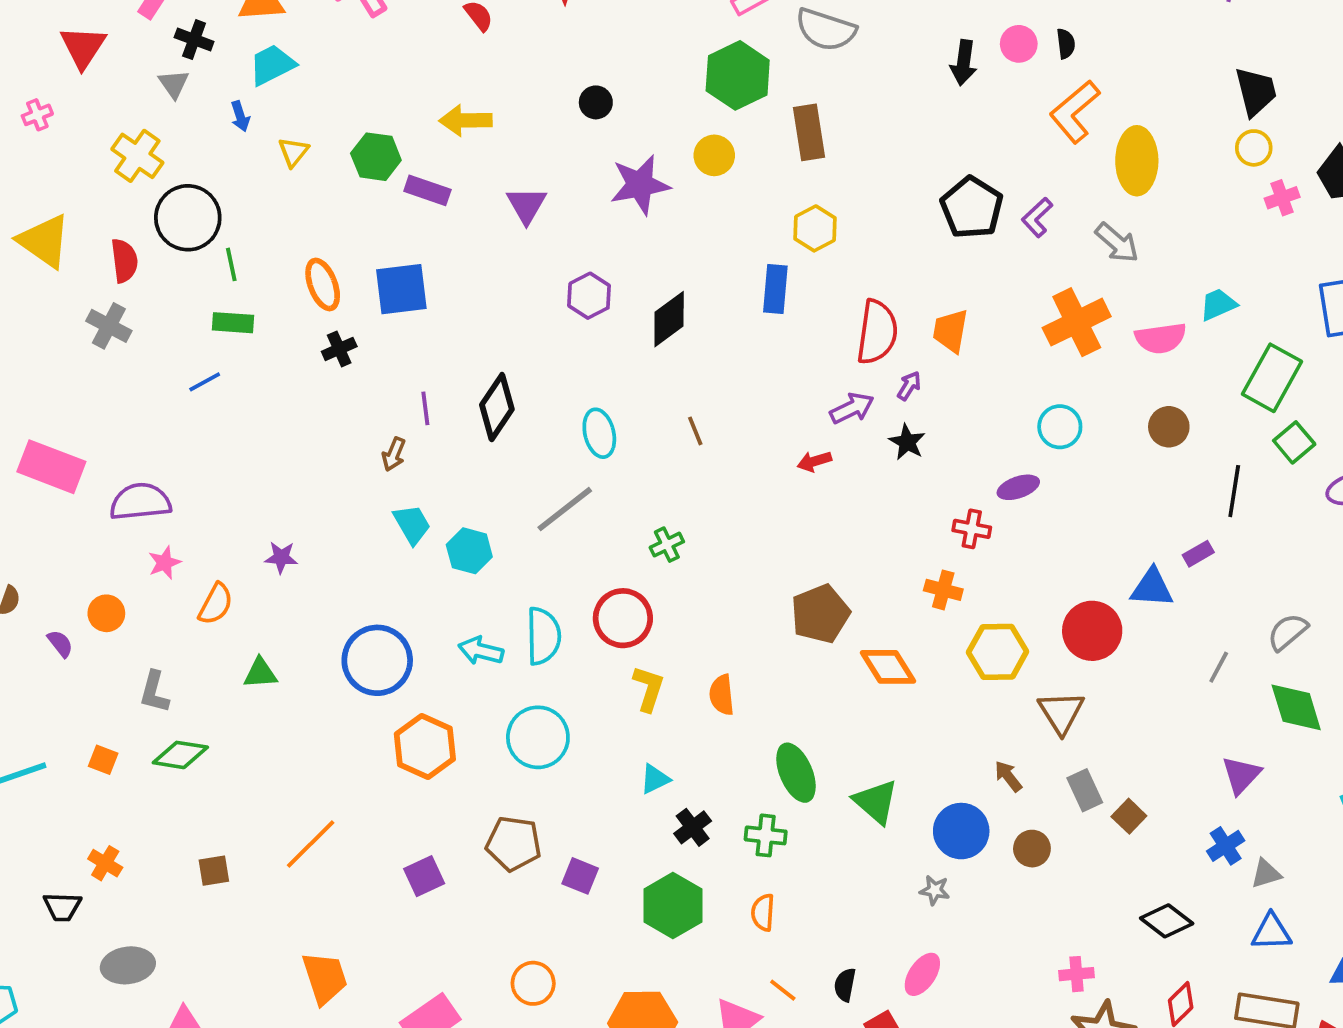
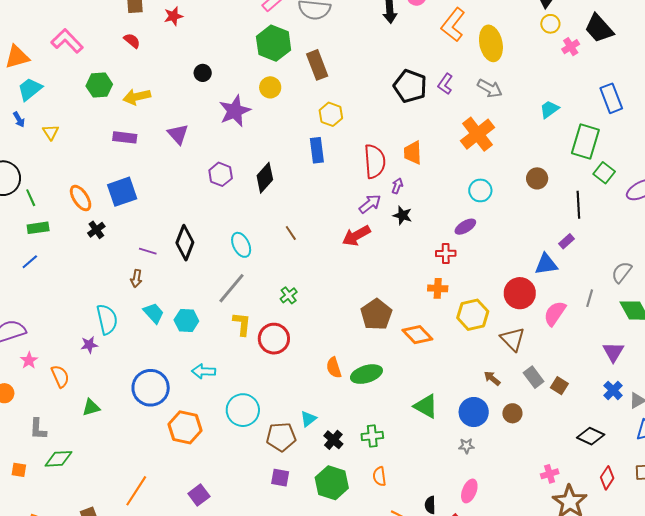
green hexagon: (376, 157) -> (99, 85), moved
pink semicircle: (1161, 338) -> (555, 313), moved, turned 144
purple line: (425, 408) -> (148, 251), turned -54
red arrow: (814, 461) -> (356, 236), size x1.6
orange semicircle: (216, 604) -> (60, 376), turned -40
cyan semicircle: (543, 636) -> (107, 319), moved
yellow L-shape: (649, 689) -> (242, 324), moved
green ellipse: (796, 773) -> (366, 374), moved, turned -72
brown pentagon: (514, 844) -> (281, 437), moved

